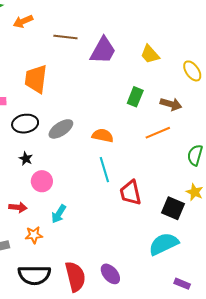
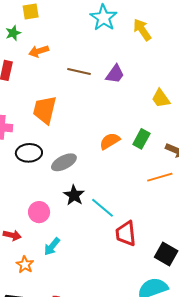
purple trapezoid: (103, 50) -> (115, 74), moved, size x0.7
orange semicircle: (103, 136) -> (110, 141), moved, turned -50
black star: (26, 159) -> (74, 195), moved, size x1.5
cyan line: (104, 170) -> (102, 208), turned -40
orange star: (34, 235) -> (25, 265), turned 30

